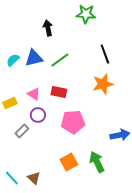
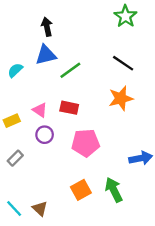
green star: (86, 14) -> (125, 16), moved, turned 30
black arrow: (48, 28) -> (47, 27), moved
black line: (105, 54) -> (123, 63), turned -36
blue triangle: (34, 58) -> (46, 55), moved
gray rectangle: (22, 131) -> (15, 158), moved

